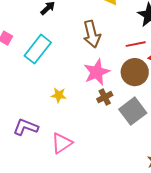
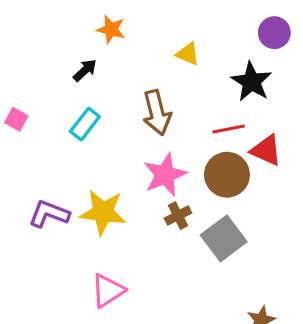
cyan rectangle: (38, 49) -> (85, 124), moved, size x0.7
yellow star: (59, 95) -> (103, 212), size x1.8
purple L-shape: (26, 127) -> (49, 214), moved

